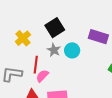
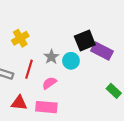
black square: (55, 28) -> (85, 40), moved
pink semicircle: (42, 76) -> (49, 83), moved

